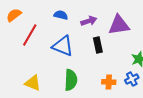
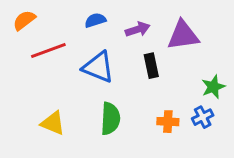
blue semicircle: (61, 15) -> (95, 20), turned -32
red line: (30, 35) -> (48, 51), turned 40

